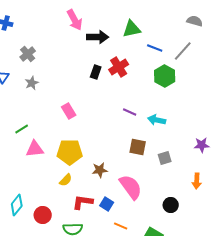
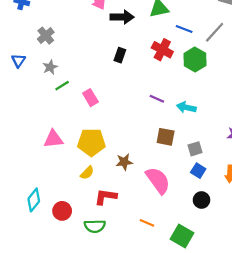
red cross: (119, 67) -> (162, 50), moved, turned -30
green line: (22, 129) -> (62, 86), moved
blue square: (107, 204) -> (198, 171), moved

